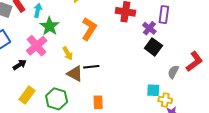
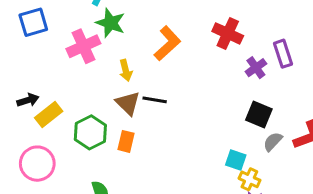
purple rectangle: (164, 15) -> (283, 54), turned -42
green star: (50, 26) -> (110, 23), turned -30
black square: (153, 47) -> (259, 114), moved, turned -30
black arrow: (20, 65) -> (28, 100), moved
orange rectangle: (98, 102) -> (126, 141), moved

